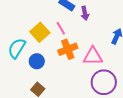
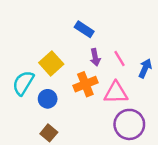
purple arrow: (85, 13) -> (95, 57), moved
pink line: (61, 28) -> (120, 59), moved

